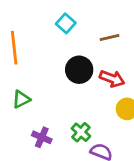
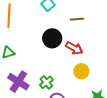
purple cross: (42, 137) -> (18, 82), size x1.5

